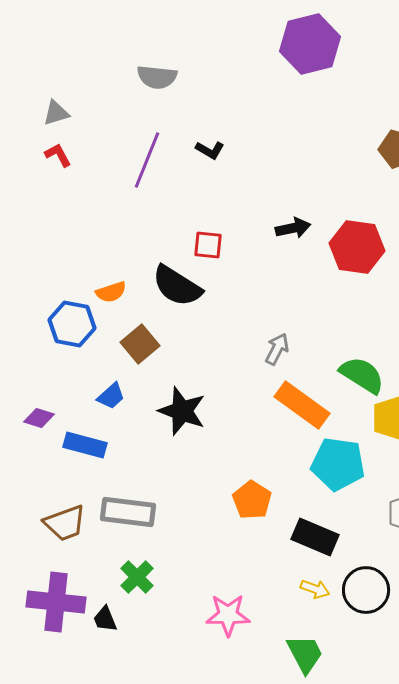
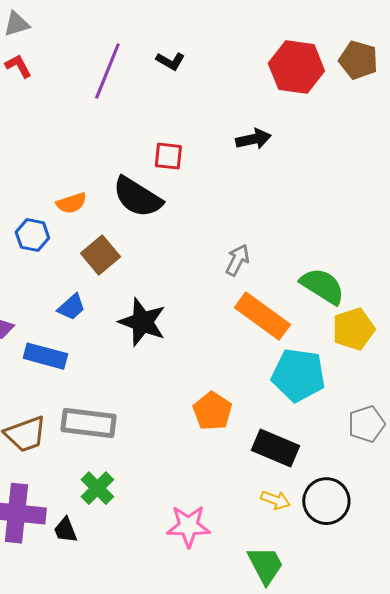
red hexagon: (357, 247) -> (296, 67), moved
blue hexagon: (72, 324) -> (32, 235), size x0.7

